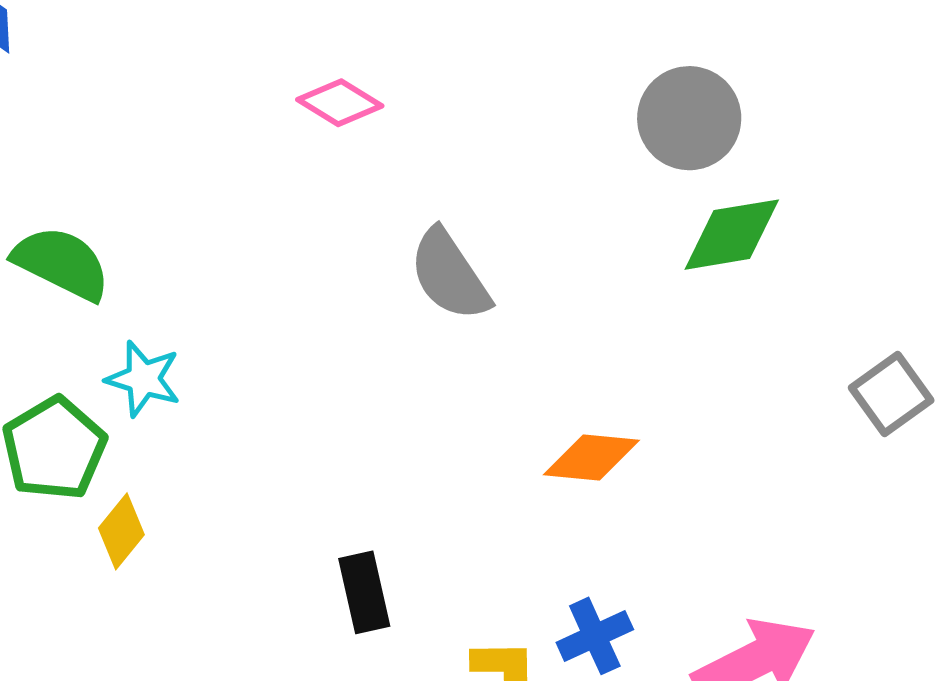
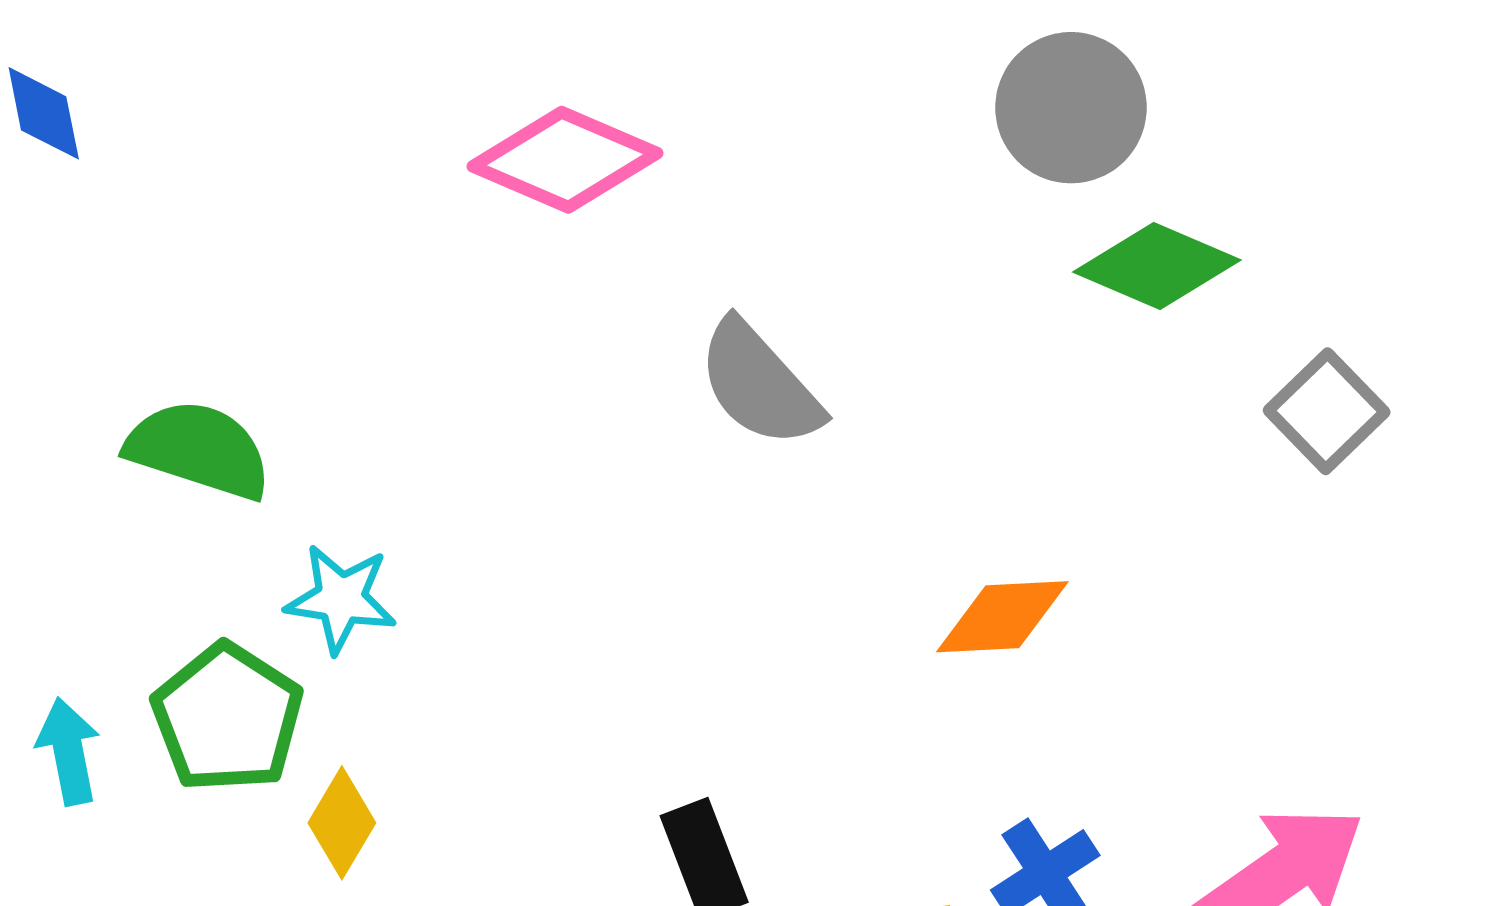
pink diamond: (340, 103) -> (565, 160), size x1.5
green diamond: (732, 235) -> (1157, 266), turned 41
gray square: (891, 394) -> (1327, 411), moved

